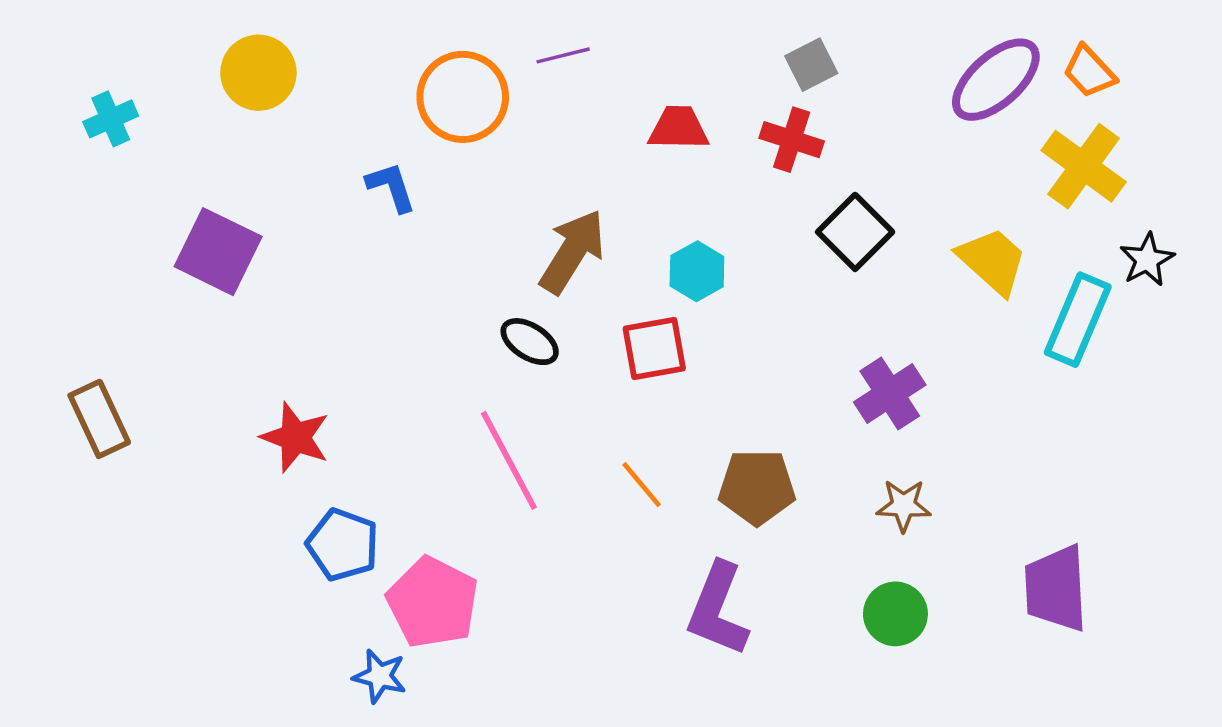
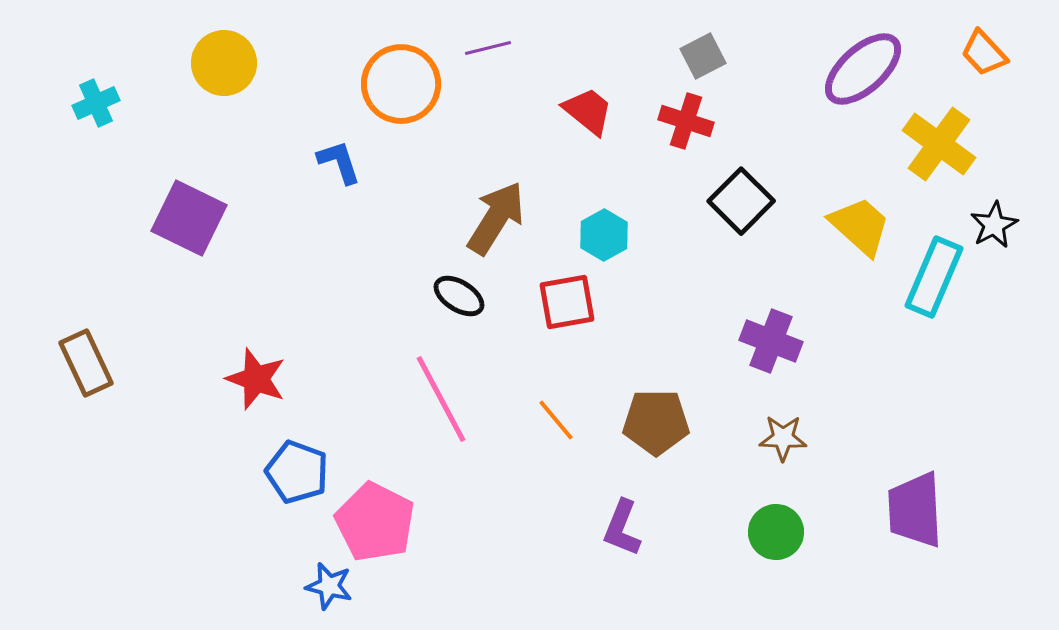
orange trapezoid: (1089, 72) -> (984, 53), moved
red trapezoid: (679, 128) -> (588, 111), turned 38
purple cross: (890, 394) -> (771, 341), turned -36
purple L-shape: (718, 609) -> (622, 528), size x0.7

